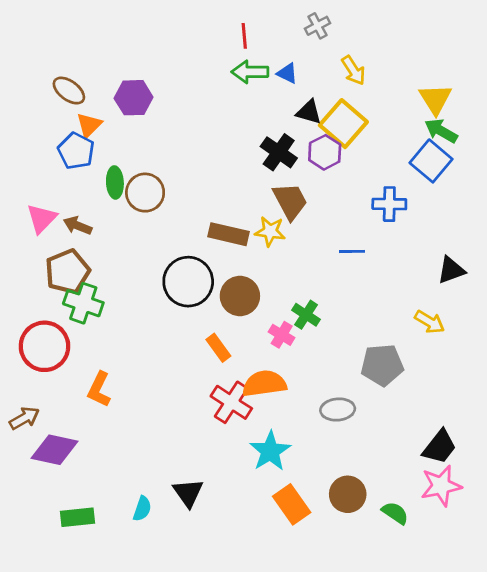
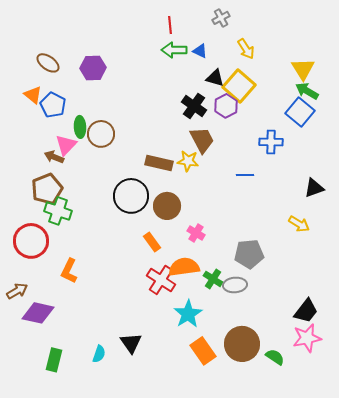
orange triangle: (89, 125) -> (33, 95), moved, turned -36
pink triangle: (42, 218) -> (66, 145), moved
green cross: (306, 315) -> (213, 279), moved
gray pentagon: (382, 365) -> (249, 254), moved
brown circle: (348, 494) -> (242, 344), size x1.4
green rectangle: (78, 517) -> (54, 360), turned -70

